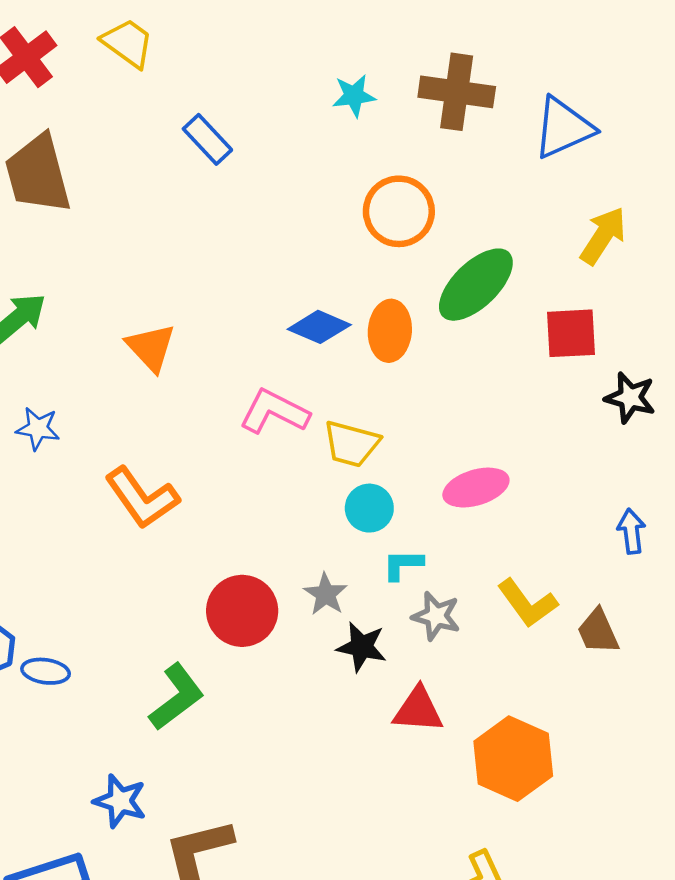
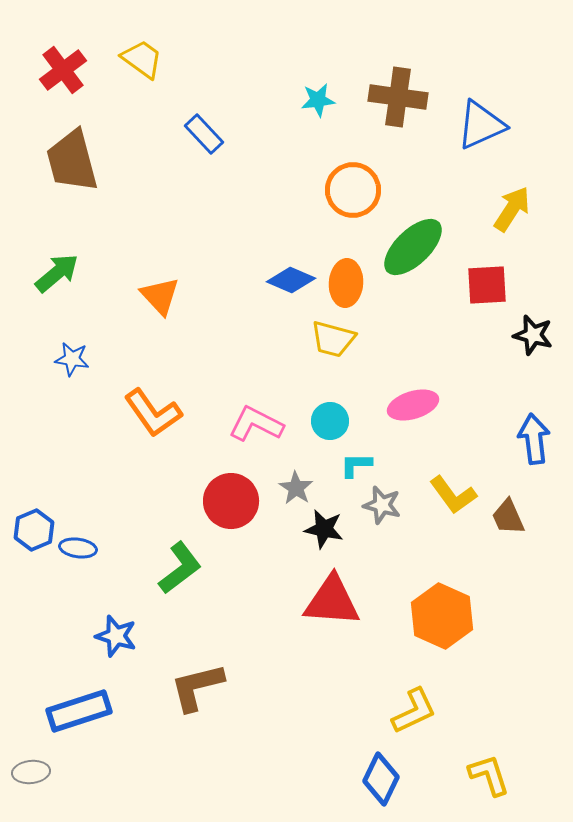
pink L-shape: (274, 412) -> (256, 424), moved
yellow trapezoid: (351, 444) -> (333, 339), moved
blue arrow: (631, 531) -> (534, 439), size x1.4
red triangle: (418, 710) -> (332, 601), moved, size x1.4
blue star: (120, 801) -> (116, 636), moved

